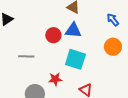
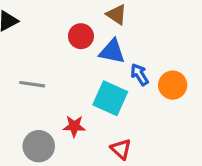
blue arrow: (113, 20) -> (139, 75), moved
red circle: (53, 35) -> (81, 36), moved

